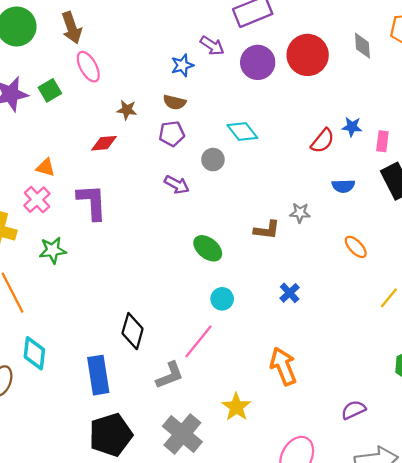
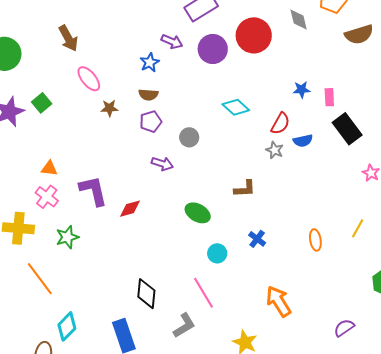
brown arrow: (72, 28) -> (68, 38), moved
pink ellipse: (88, 67) -> (89, 79), moved
cyan diamond: (242, 132) -> (236, 107), moved
red semicircle: (323, 141) -> (280, 124), moved
red diamond: (104, 143) -> (130, 209), moved
gray star: (300, 213) -> (275, 150), moved, turned 30
orange ellipse: (356, 247) -> (315, 240), moved, turned 45
blue cross: (290, 293) -> (257, 239), moved
pink line: (199, 341) -> (204, 293), turned -60
cyan diamond: (34, 353) -> (67, 326), turned 48

